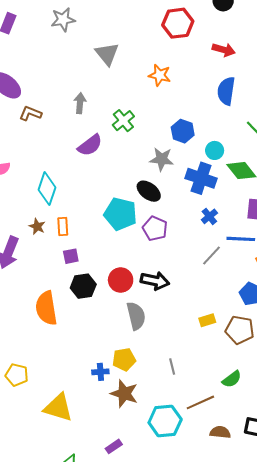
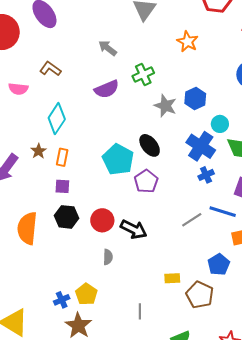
gray arrow: (80, 103) -> (108, 48), turned -72
brown L-shape: (30, 113) -> (50, 69), moved
gray star: (162, 159) -> (165, 106), moved
blue cross: (209, 216) -> (206, 175), moved
gray semicircle: (136, 316) -> (108, 257), size x0.6
yellow pentagon: (124, 359) -> (86, 294), turned 30
gray line: (172, 367) -> (140, 311), moved
blue cross: (100, 372) -> (62, 300), turned -35

